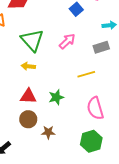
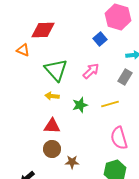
gray rectangle: (101, 47) -> (125, 77), turned -42
green star: (56, 97) -> (80, 105), moved

